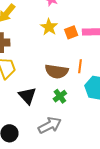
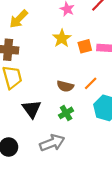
orange line: (80, 66) -> (91, 83), turned 32
brown semicircle: (57, 71) -> (65, 86), size x0.7

